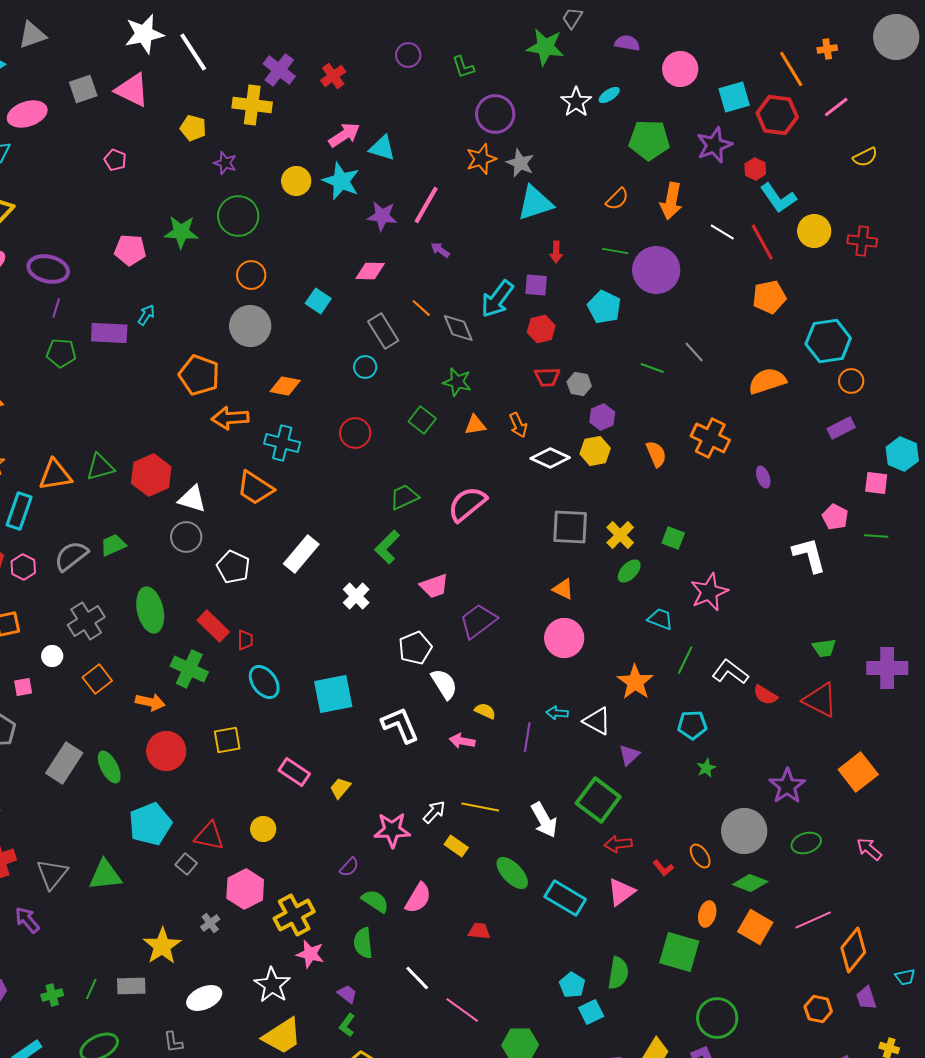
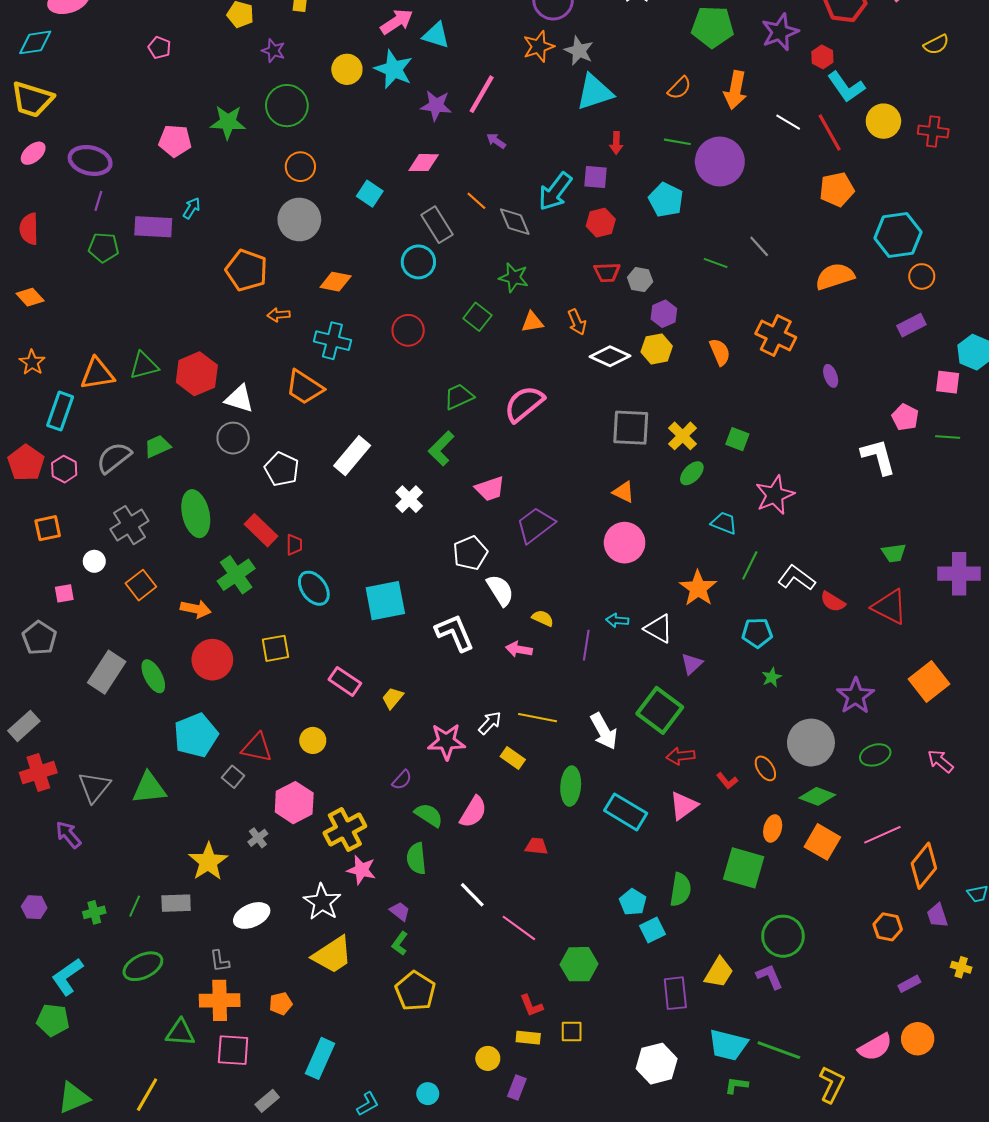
cyan circle: (365, 367) -> (418, 262), size x1.4
orange arrow: (230, 418) -> (279, 315), size x0.6
green cross: (189, 669) -> (236, 575), turned 30
green ellipse: (512, 873) -> (571, 786), turned 48

